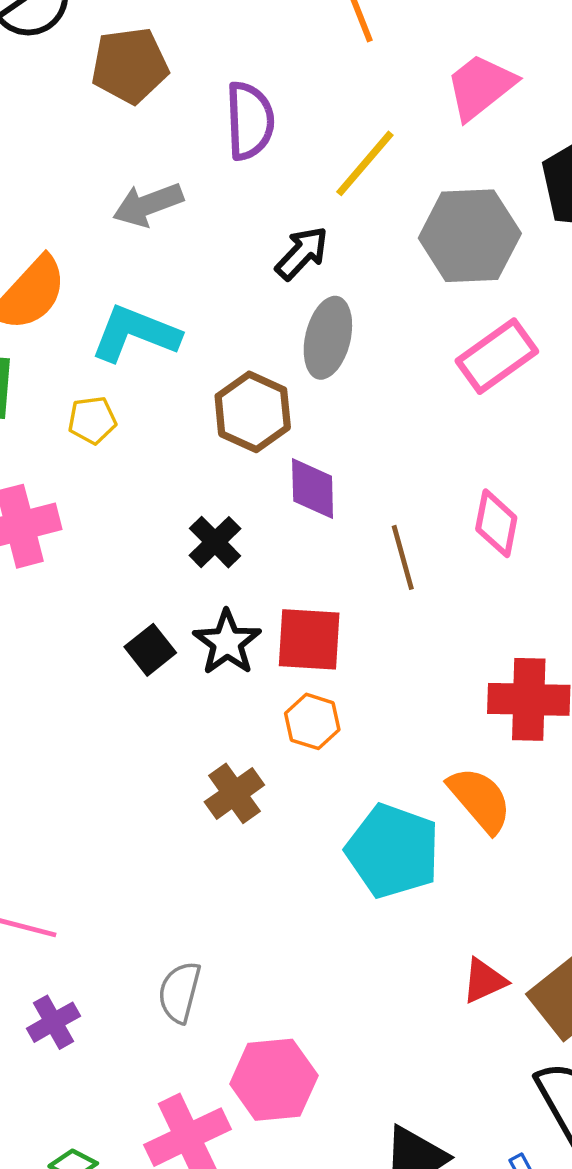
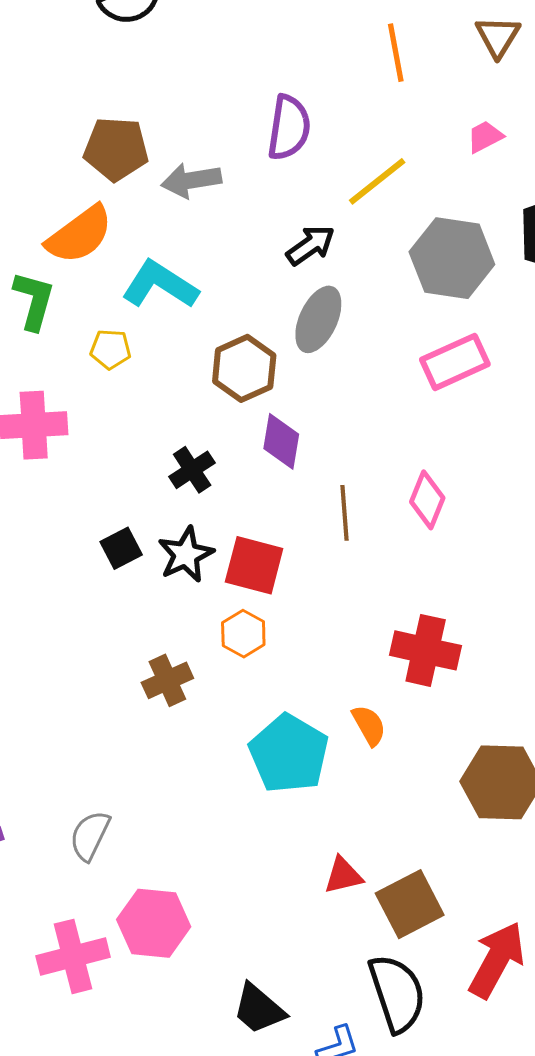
brown pentagon: (130, 65) -> (116, 149), moved
pink trapezoid: (480, 87) -> (485, 137), size x0.6
orange semicircle: (480, 800) -> (369, 725), size x0.7

